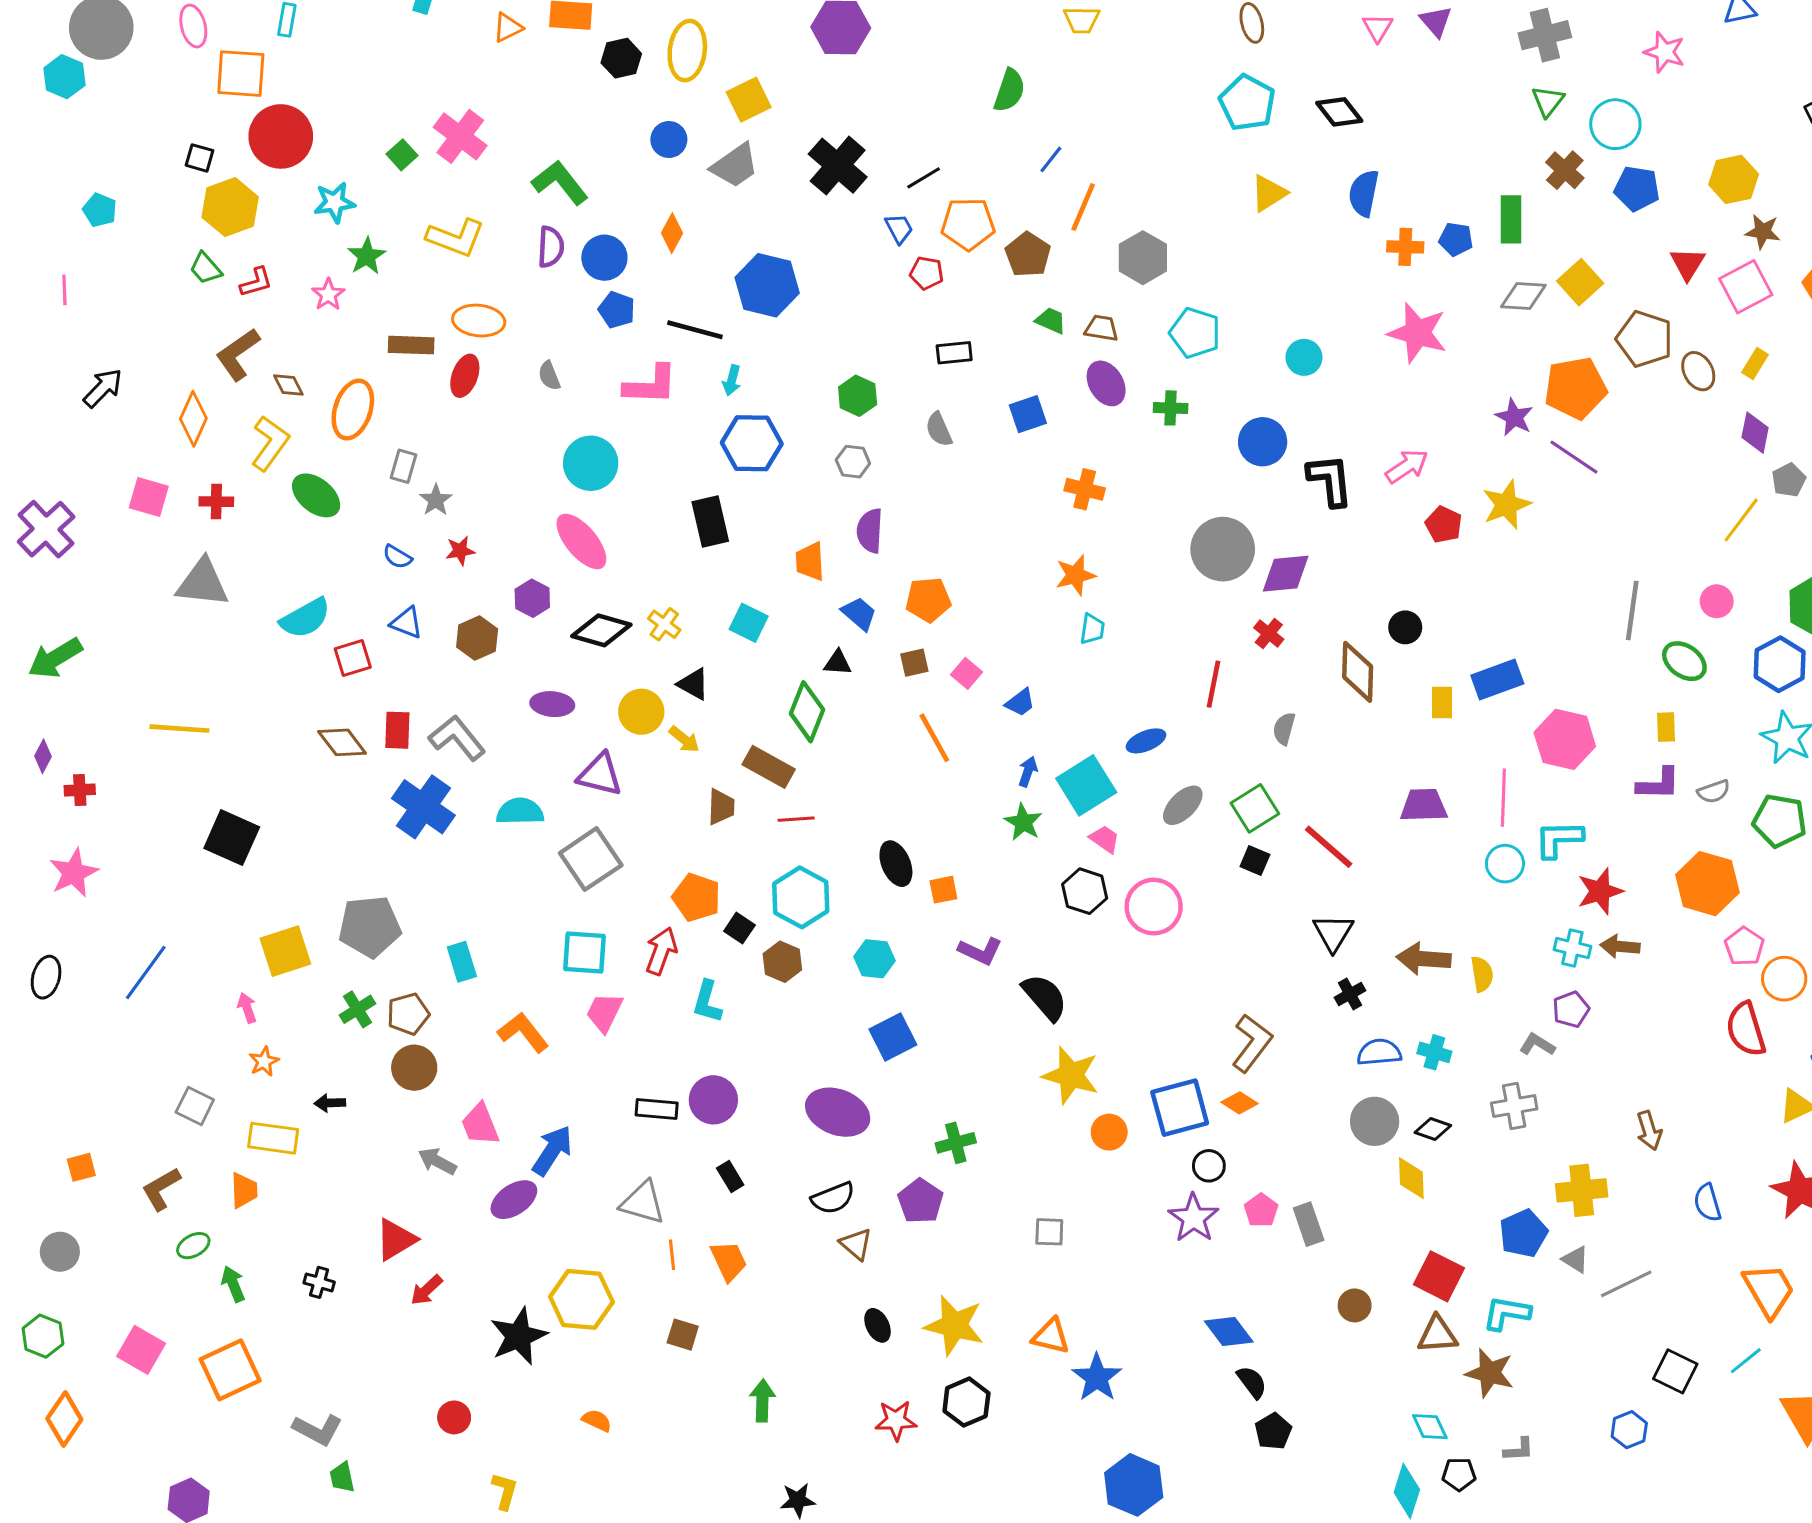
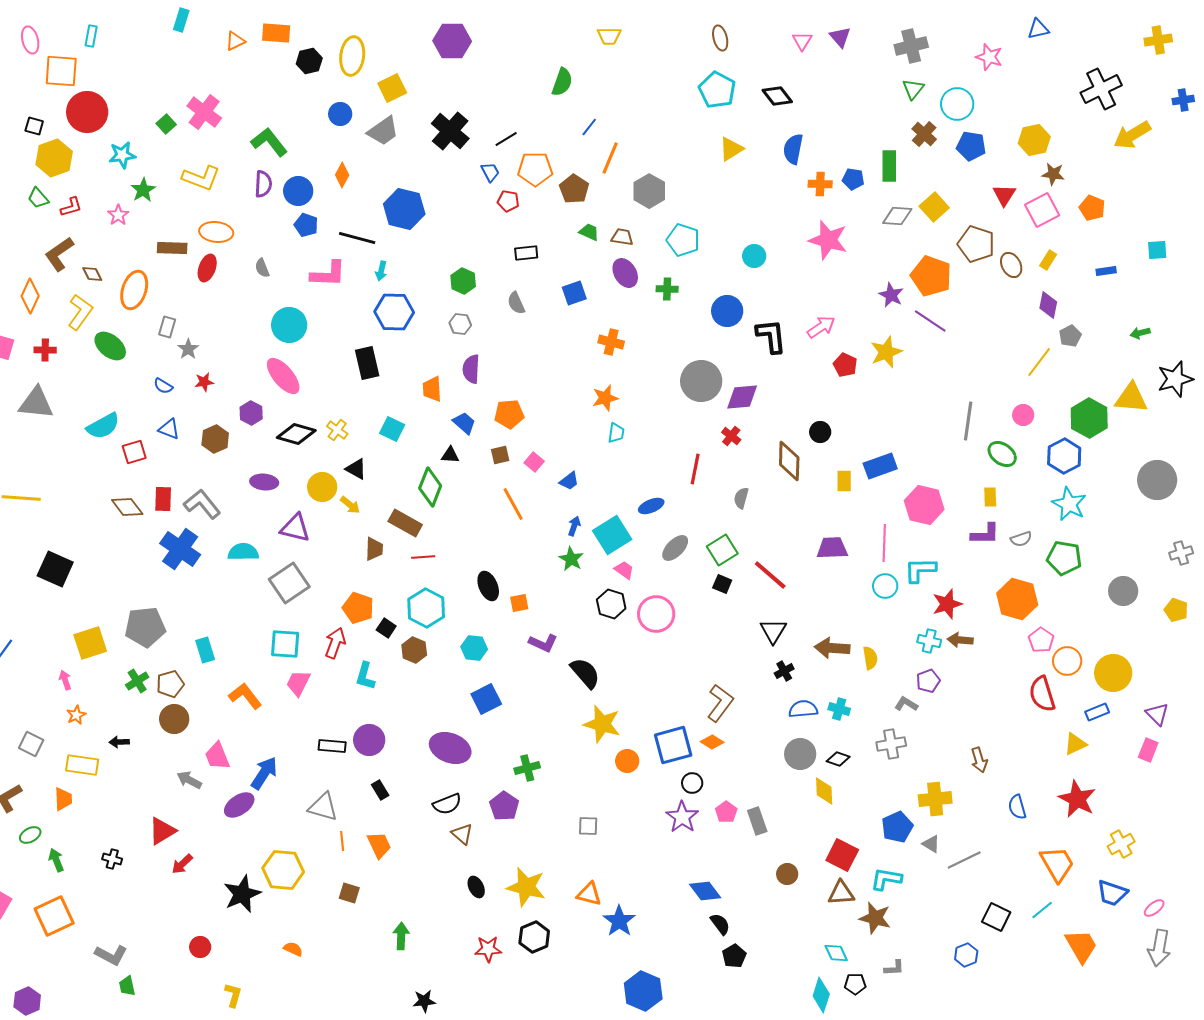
orange pentagon: (1576, 388) -> (931, 276), turned 30

